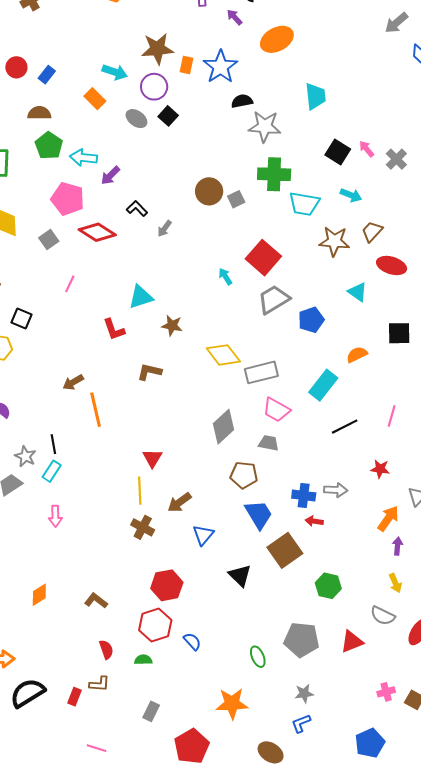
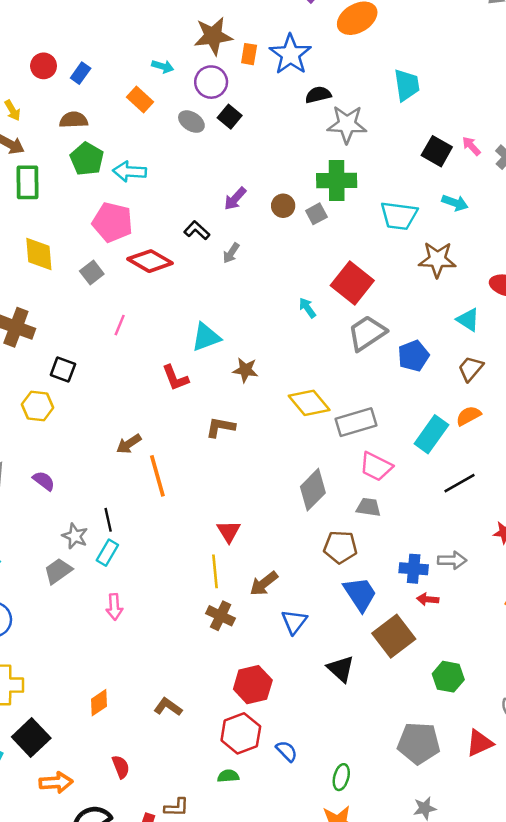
cyan arrow: (115, 72) -> (163, 66), size x0.7
green cross: (274, 174) -> (337, 181), moved
purple arrow: (110, 175) -> (235, 199), moved
brown circle: (209, 191) -> (283, 206), size x0.7
brown trapezoid: (372, 231) -> (471, 369), moved
orange semicircle: (357, 355) -> (468, 416), moved
red semicircle: (106, 650) -> (121, 767), moved
green ellipse: (258, 657) -> (341, 777), moved, turned 40

